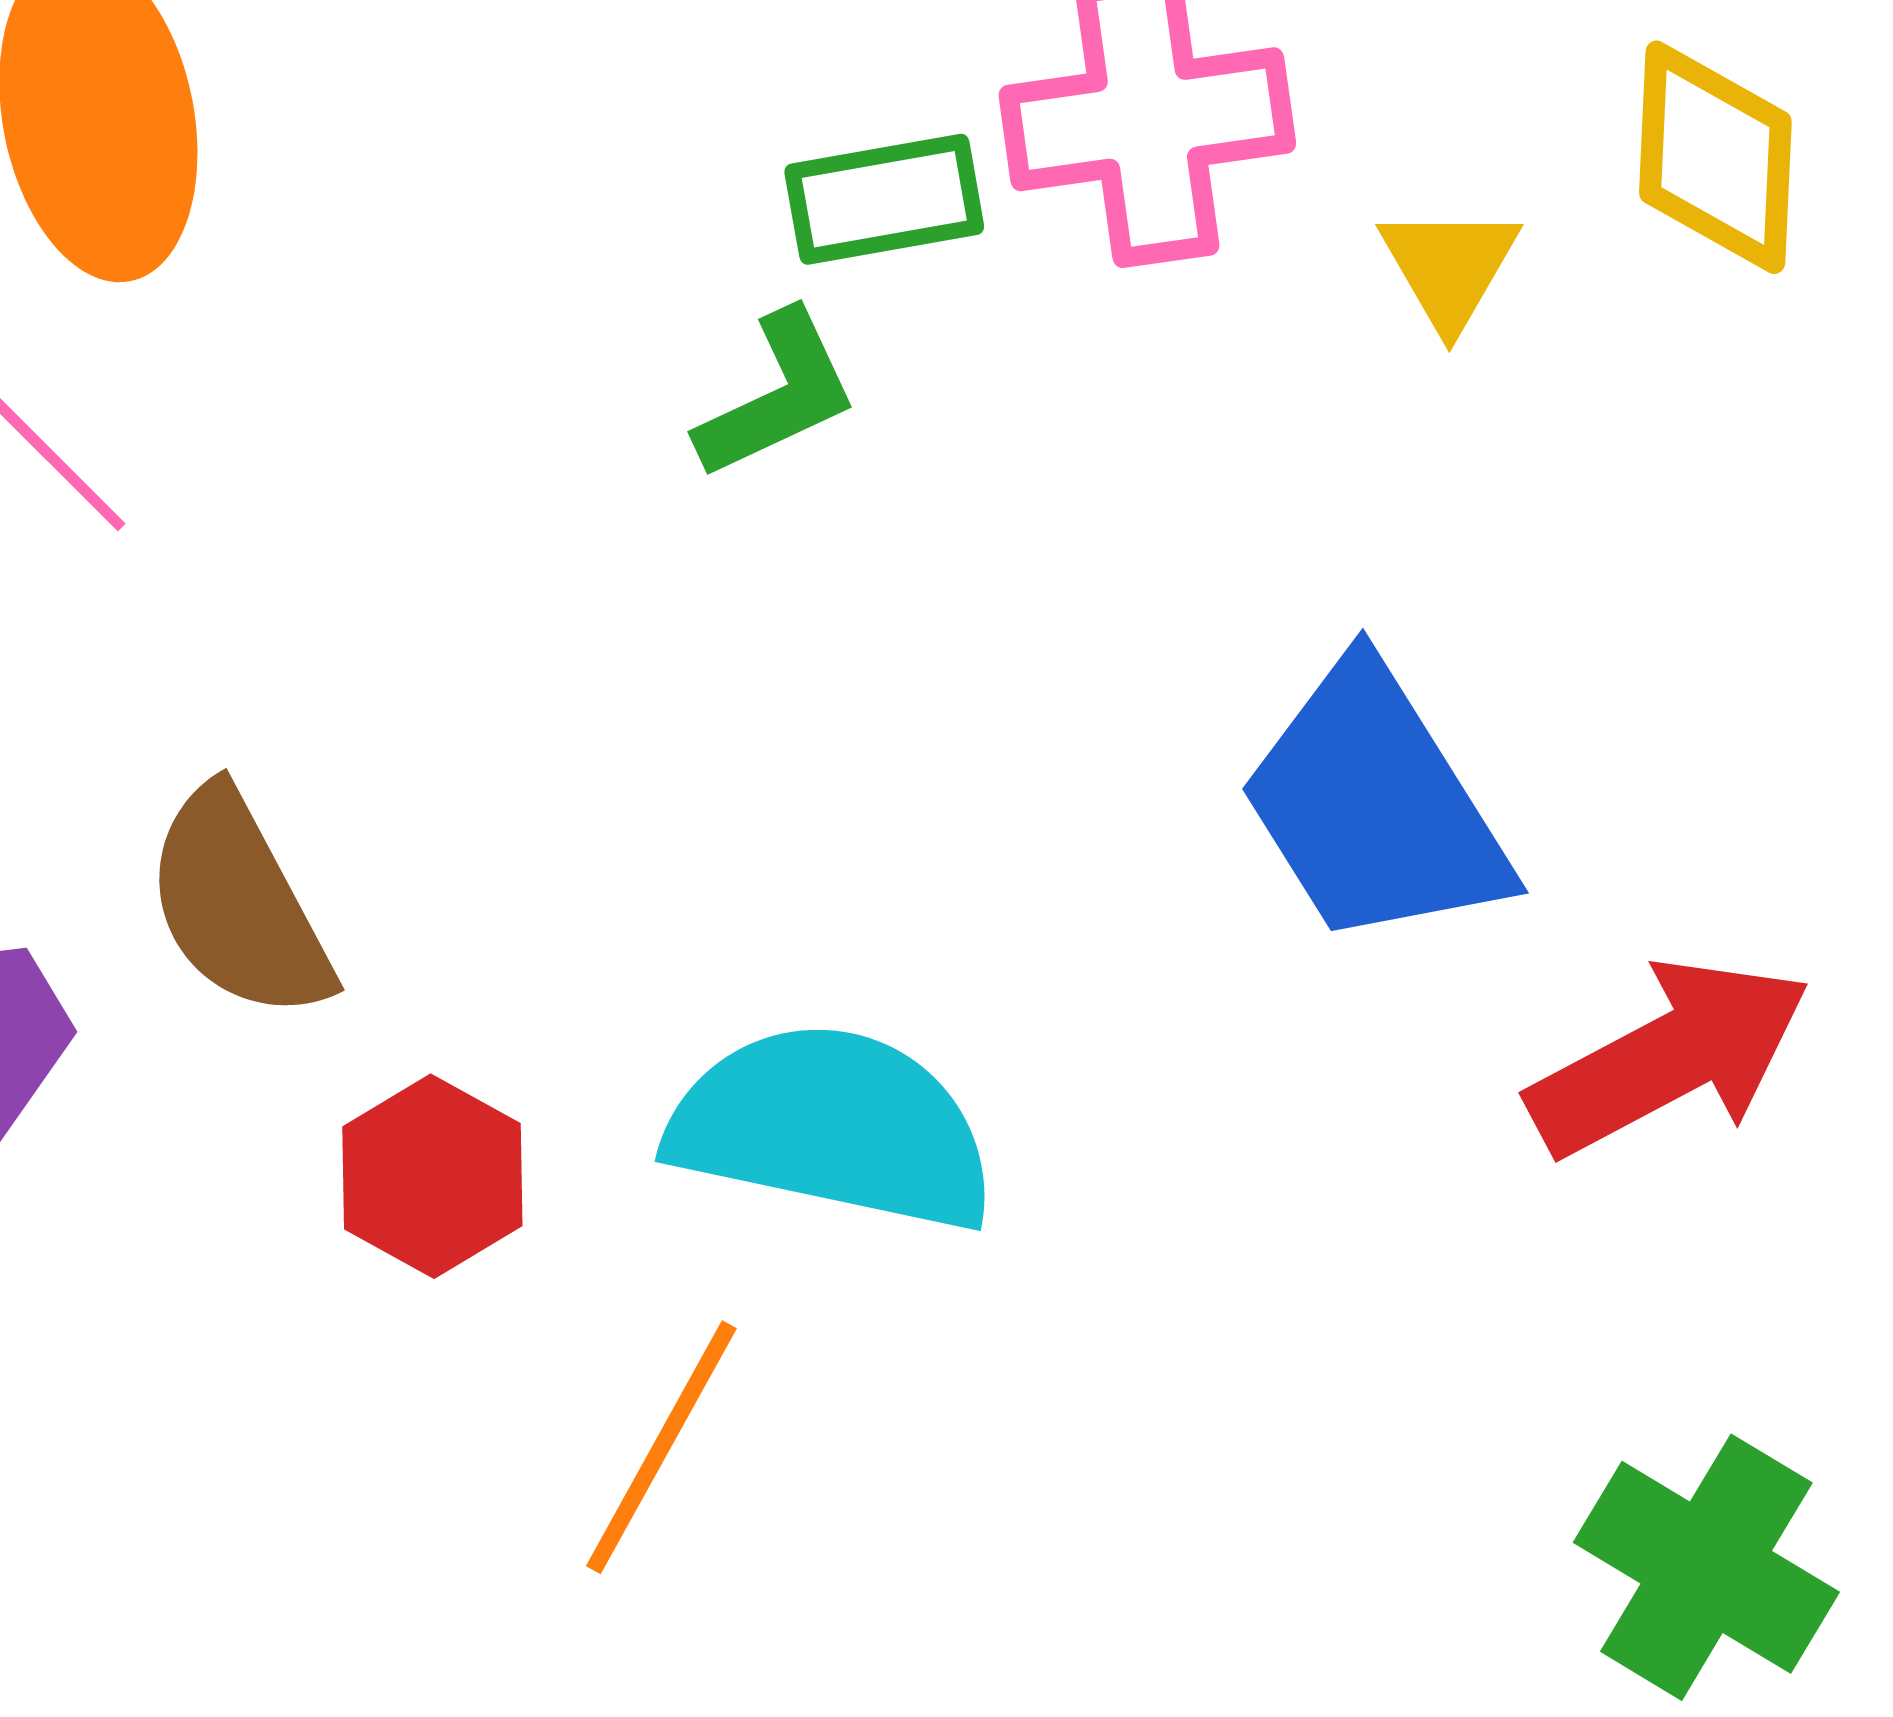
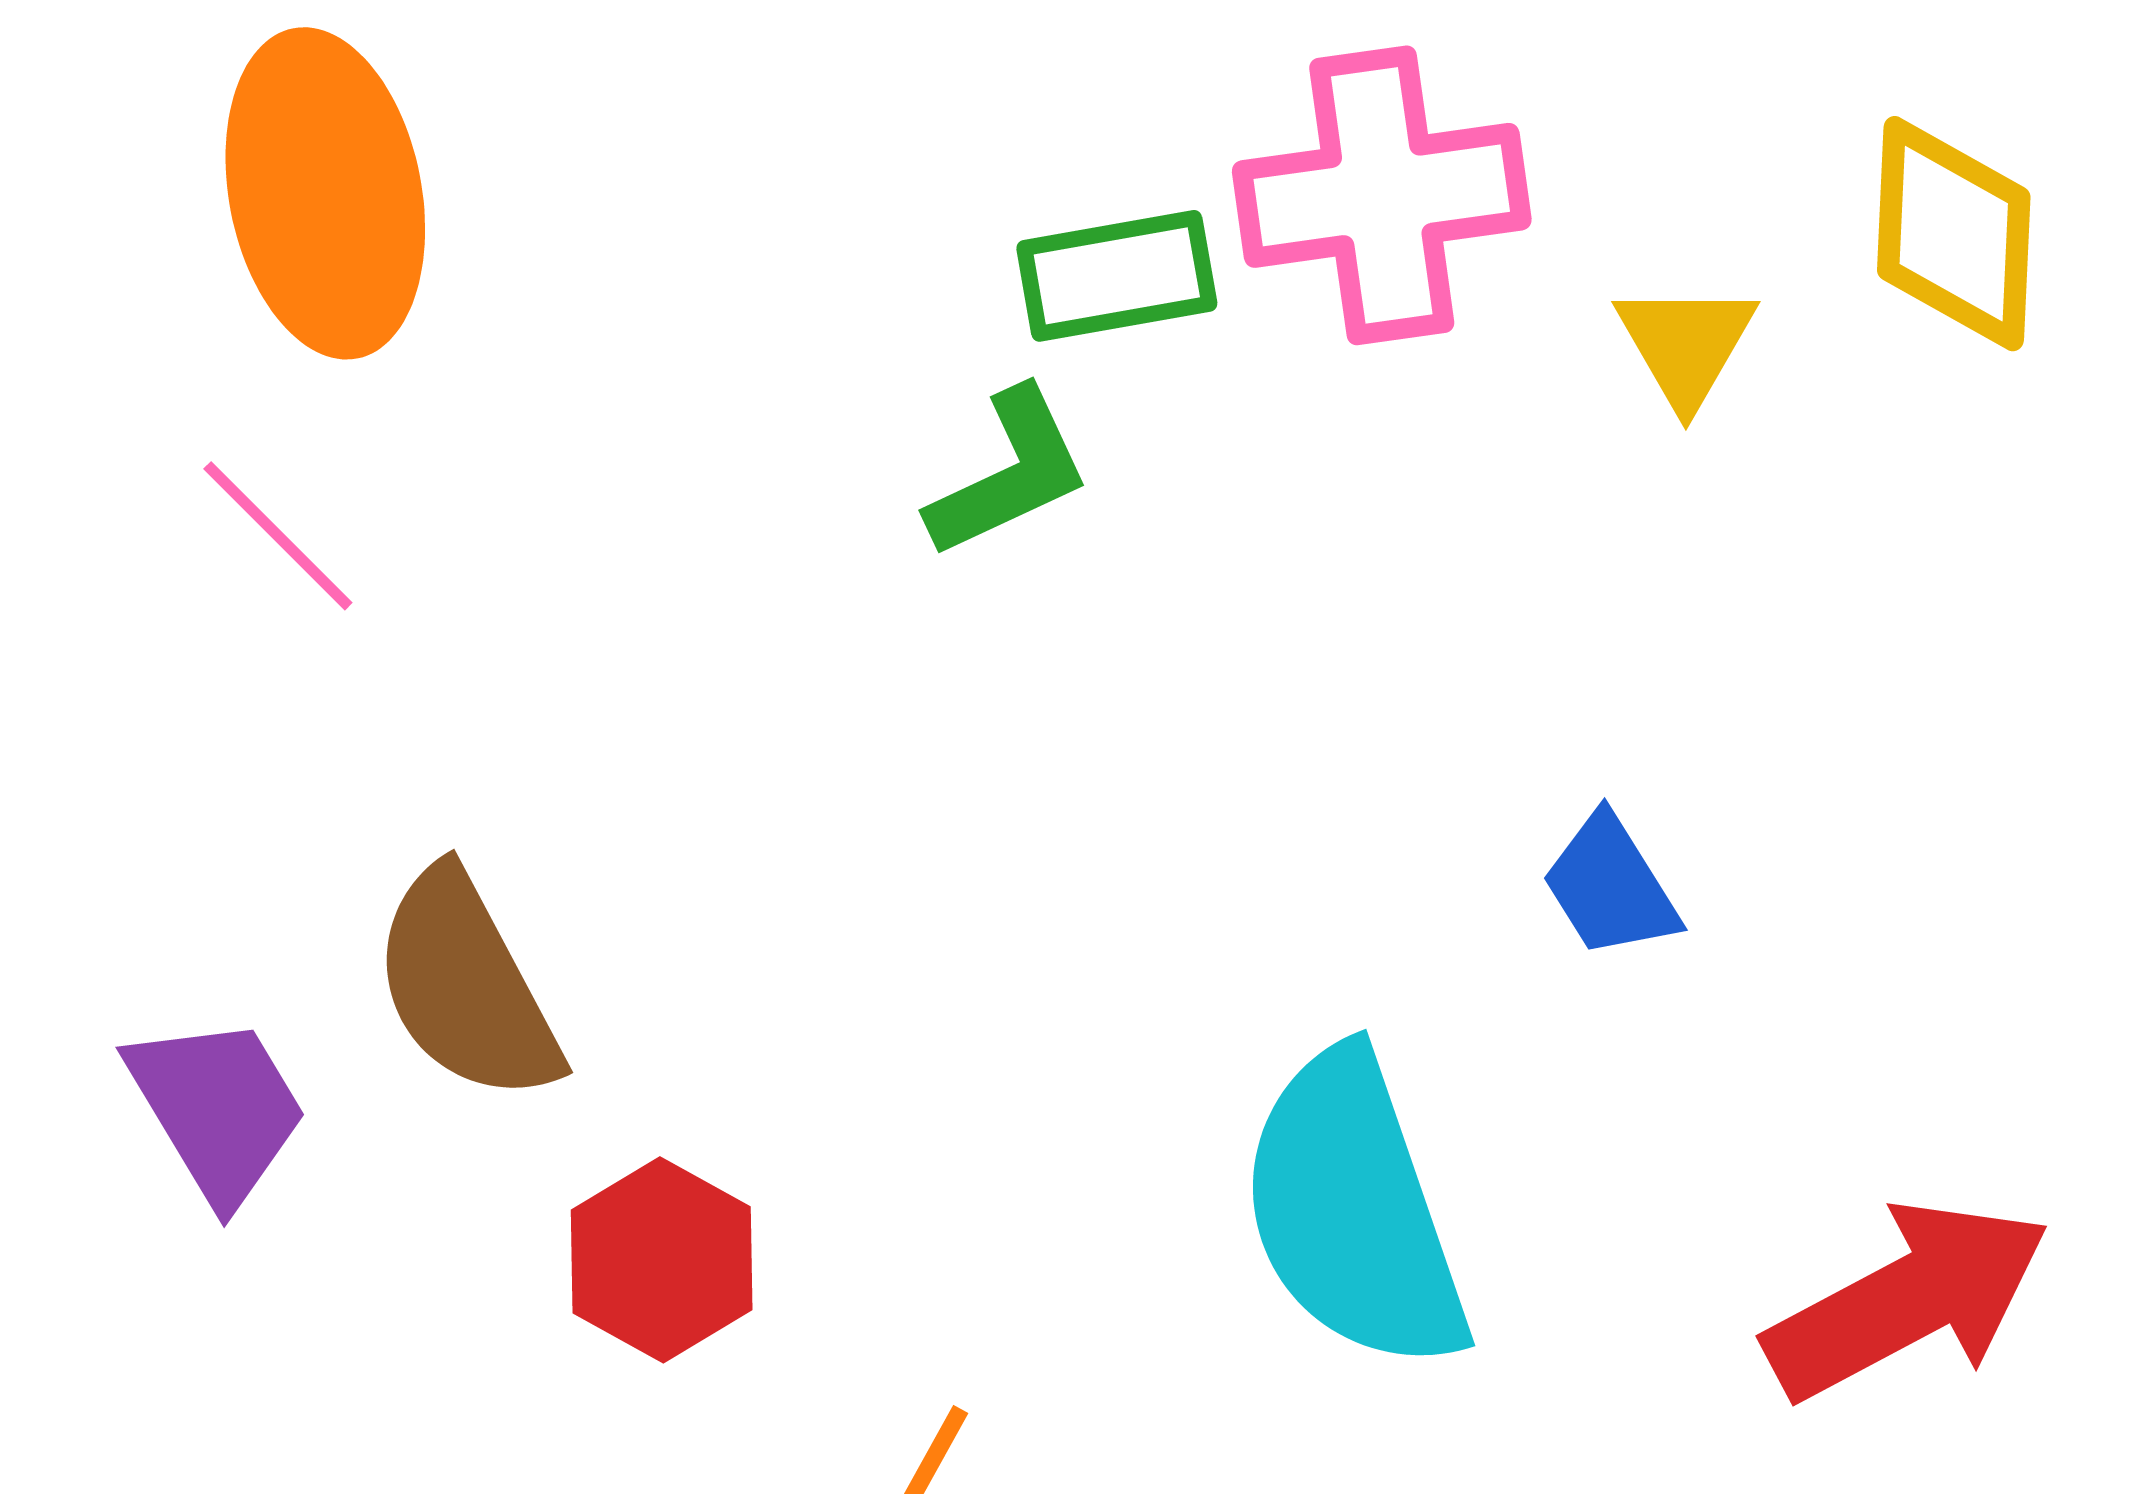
blue trapezoid: (1374, 805) -> (1610, 886), size x0.5
red arrow: (1669, 1057) -> (1907, 1300), moved
cyan semicircle: (832, 1127) -> (1354, 1211), moved, turned -121

